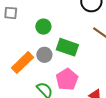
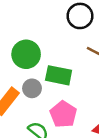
green circle: (43, 27) -> (26, 54), size x1.5

